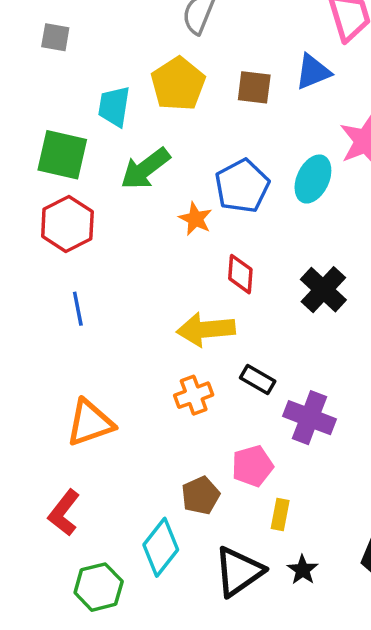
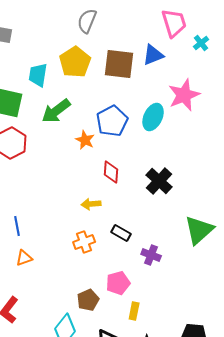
brown square: (254, 87) -> (119, 64), size x1.5
blue line: (78, 309) -> (17, 226), moved
yellow arrow: (206, 329) -> (91, 204), size x0.6
purple cross: (310, 418) -> (151, 255), size x0.7
orange triangle: (90, 423) -> (24, 258), size x0.6

